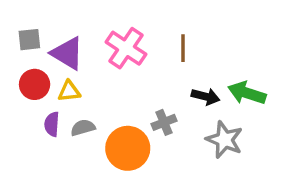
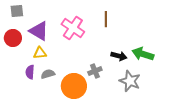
gray square: (29, 40) -> (17, 11), moved
brown line: (183, 48) -> (106, 19), moved
red circle: (35, 84) -> (13, 38), moved

